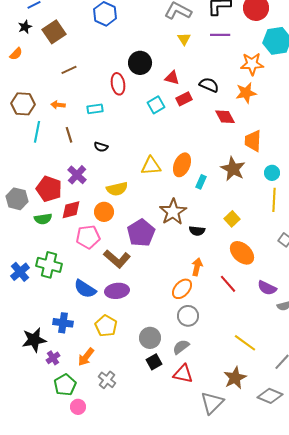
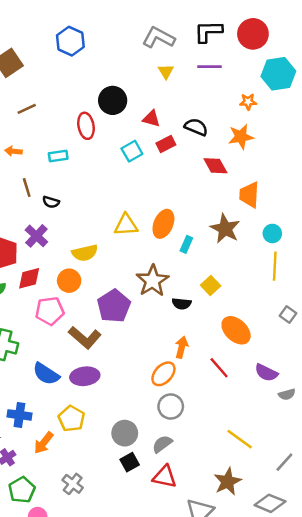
orange star: (252, 64) -> (248, 102), size x0.6
black semicircle: (101, 147) -> (51, 202), moved
yellow square: (232, 219) -> (211, 286), moved
orange arrow: (86, 357) -> (44, 443), moved

